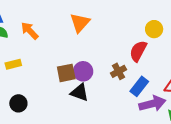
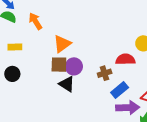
orange triangle: (80, 23) -> (62, 44), moved
red semicircle: (138, 51) -> (125, 59), turned 48
black circle: (18, 103) -> (12, 74), moved

